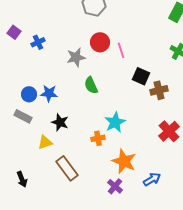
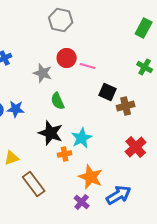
pink line: (121, 50) -> (88, 66), turned -56
gray star: (76, 57) -> (43, 73), turned 30
black star: (60, 122) -> (51, 133), moved, size x1.4
blue arrow: (152, 179) -> (119, 195), size x1.4

